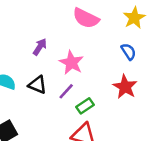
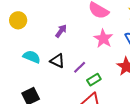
pink star: (71, 63) -> (103, 39), moved

